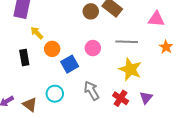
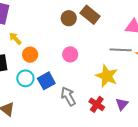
gray line: (127, 42) -> (121, 50), moved
blue square: (70, 64) -> (46, 81), moved
cyan circle: (55, 94) -> (25, 78), moved

